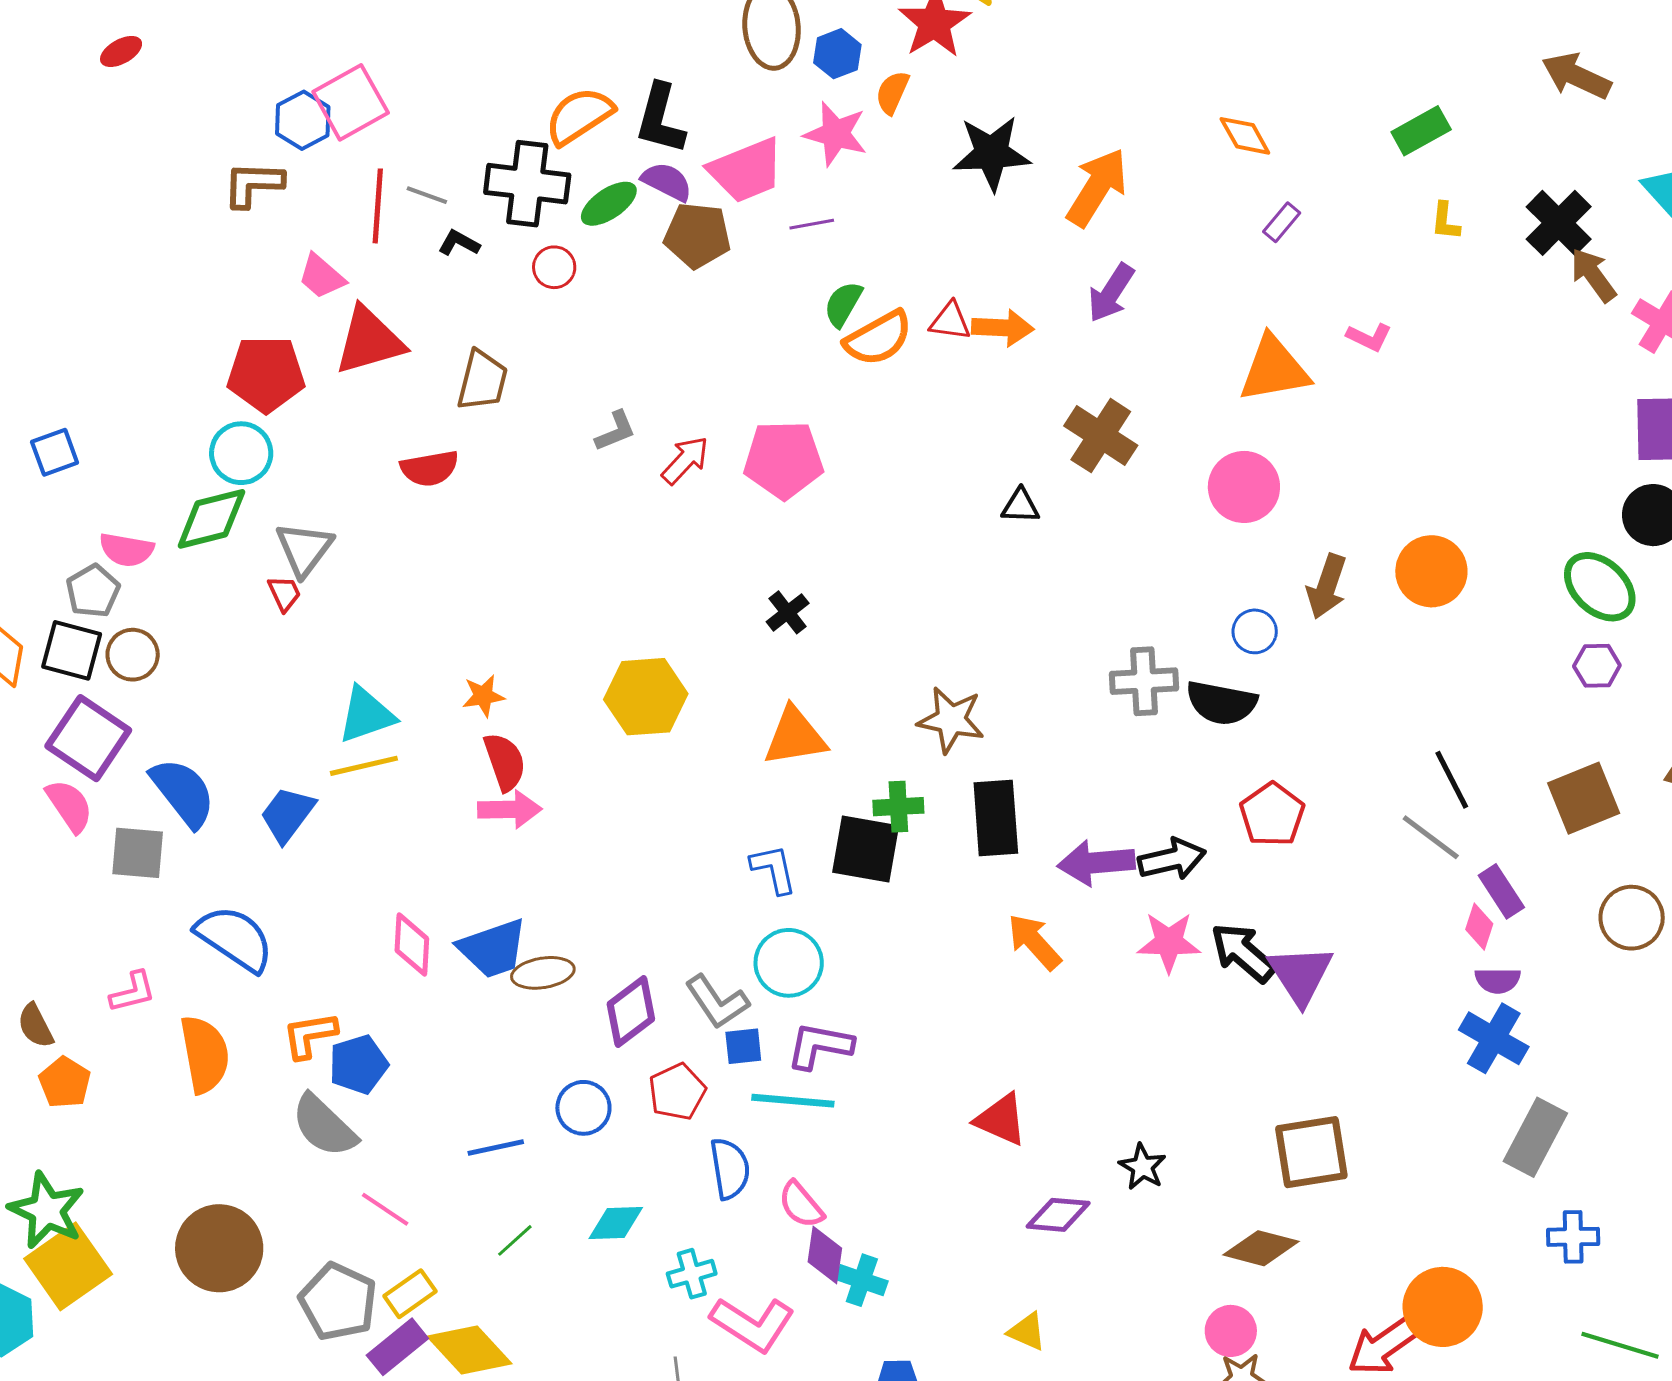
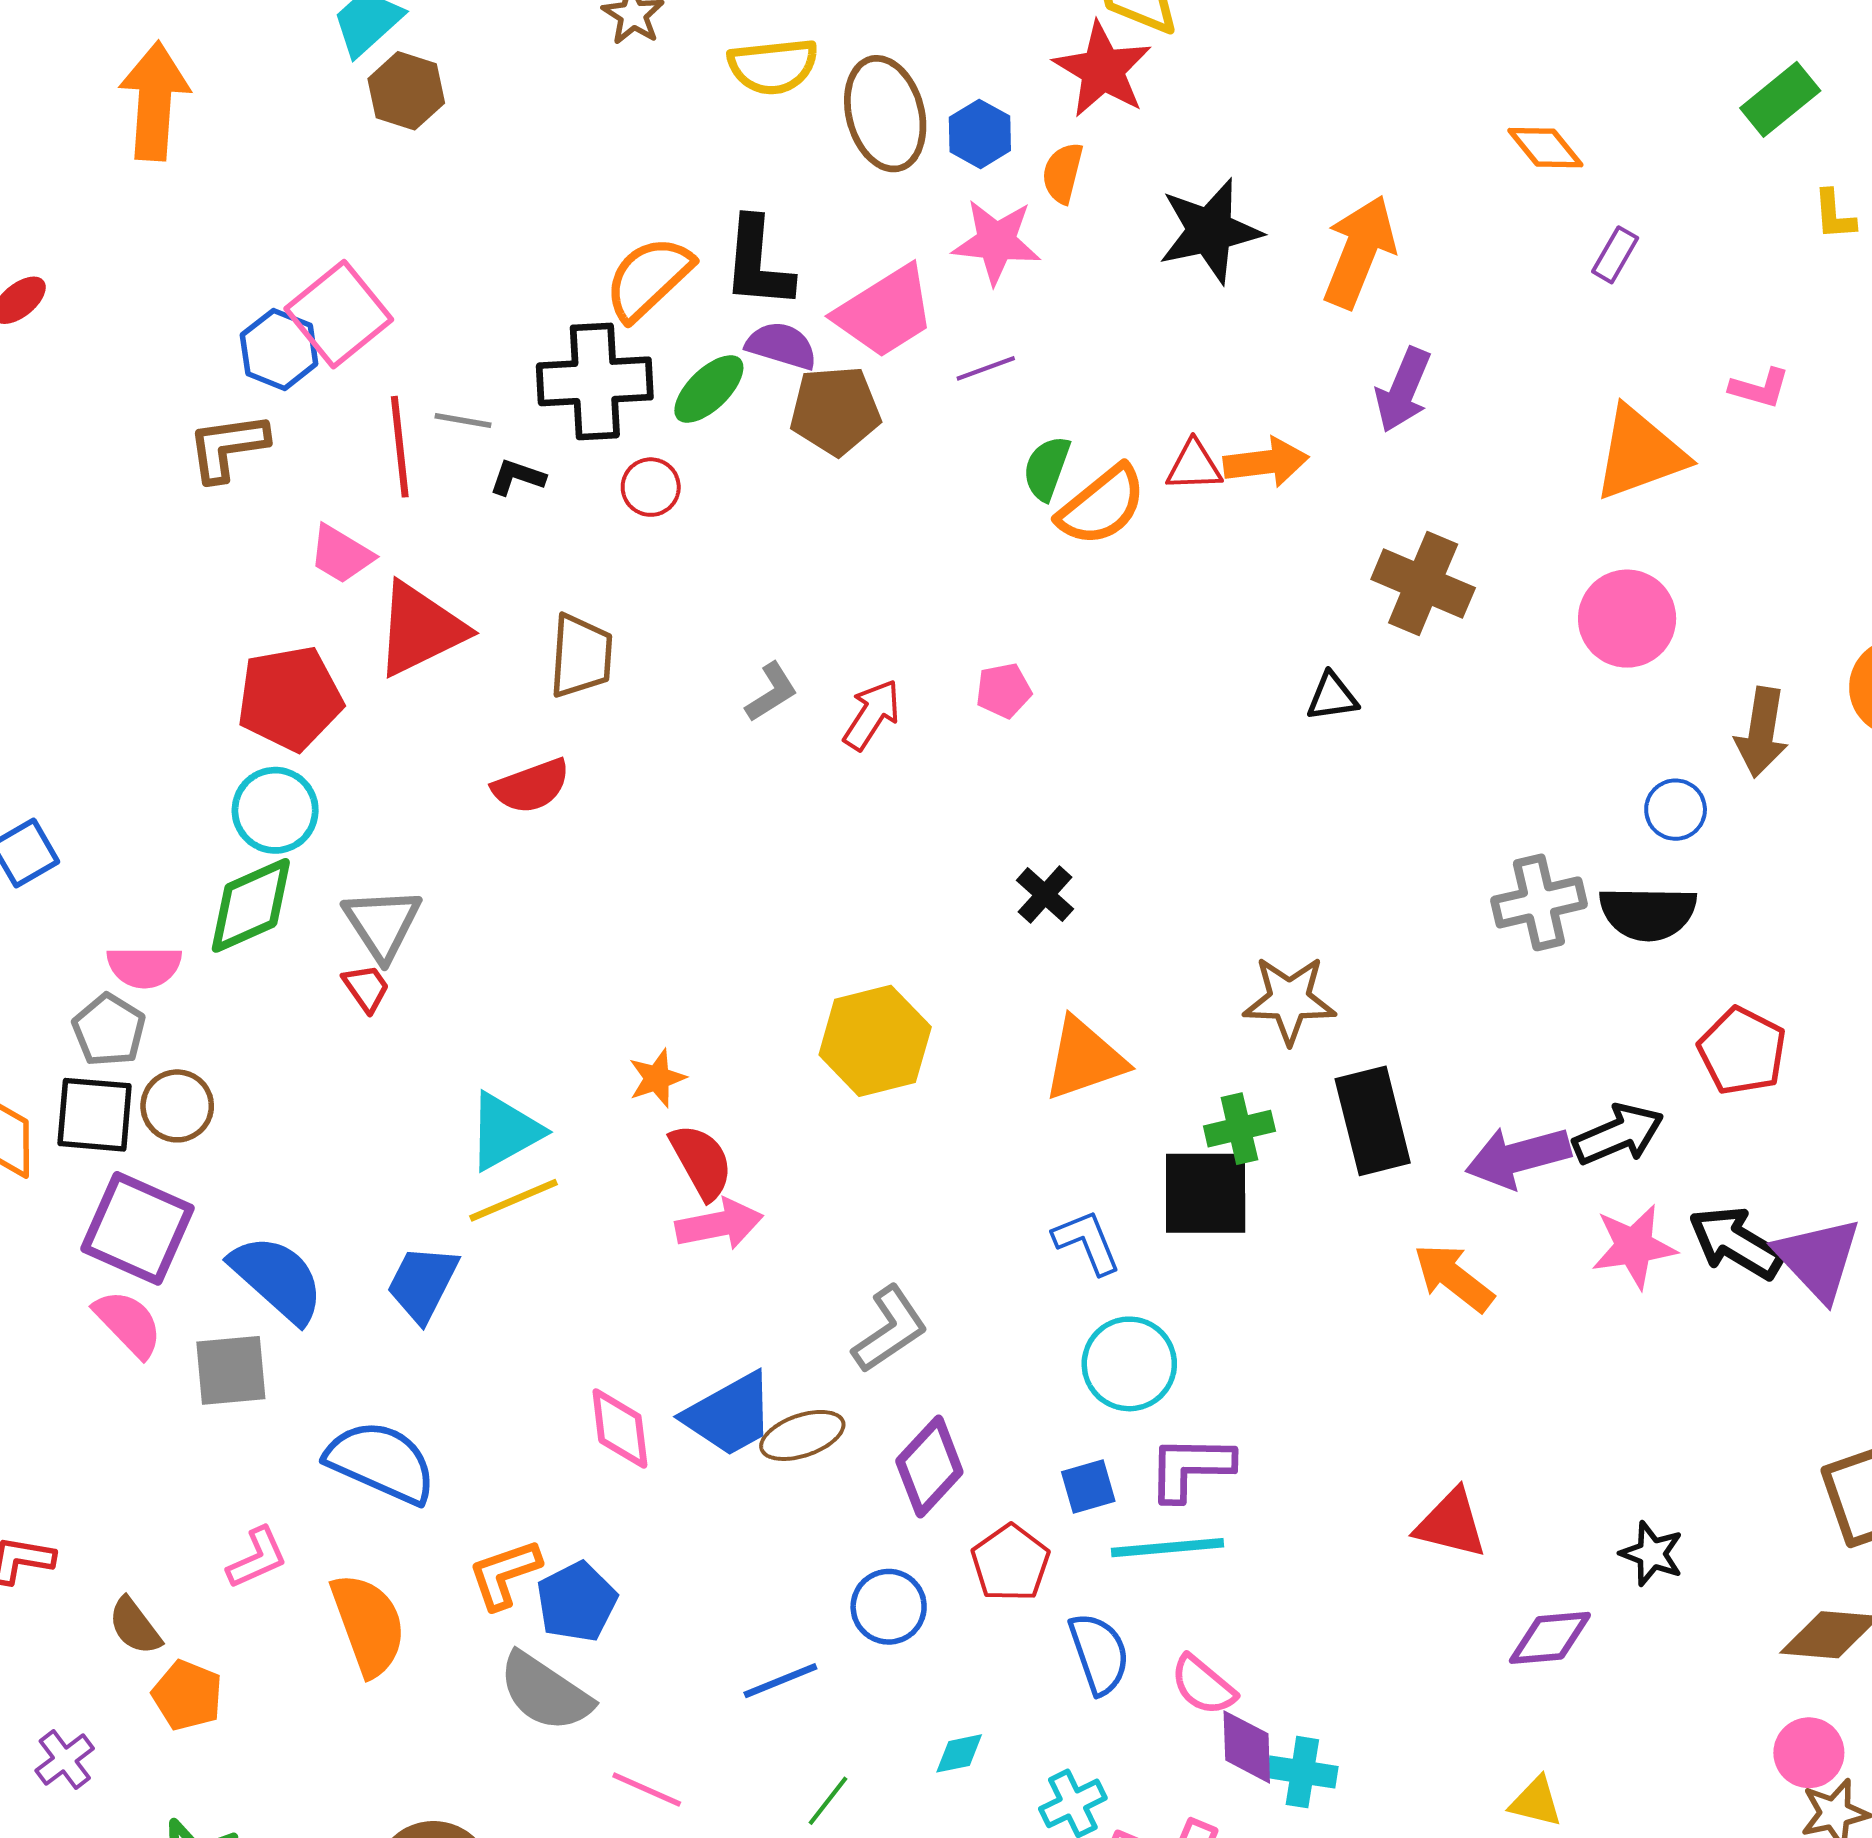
pink pentagon: (784, 460) -> (1004, 691), size x0.5
gray L-shape: (717, 1002) -> (890, 1329), moved, turned -80
cyan diamond: (616, 1223) -> (959, 1753), size x0.7

